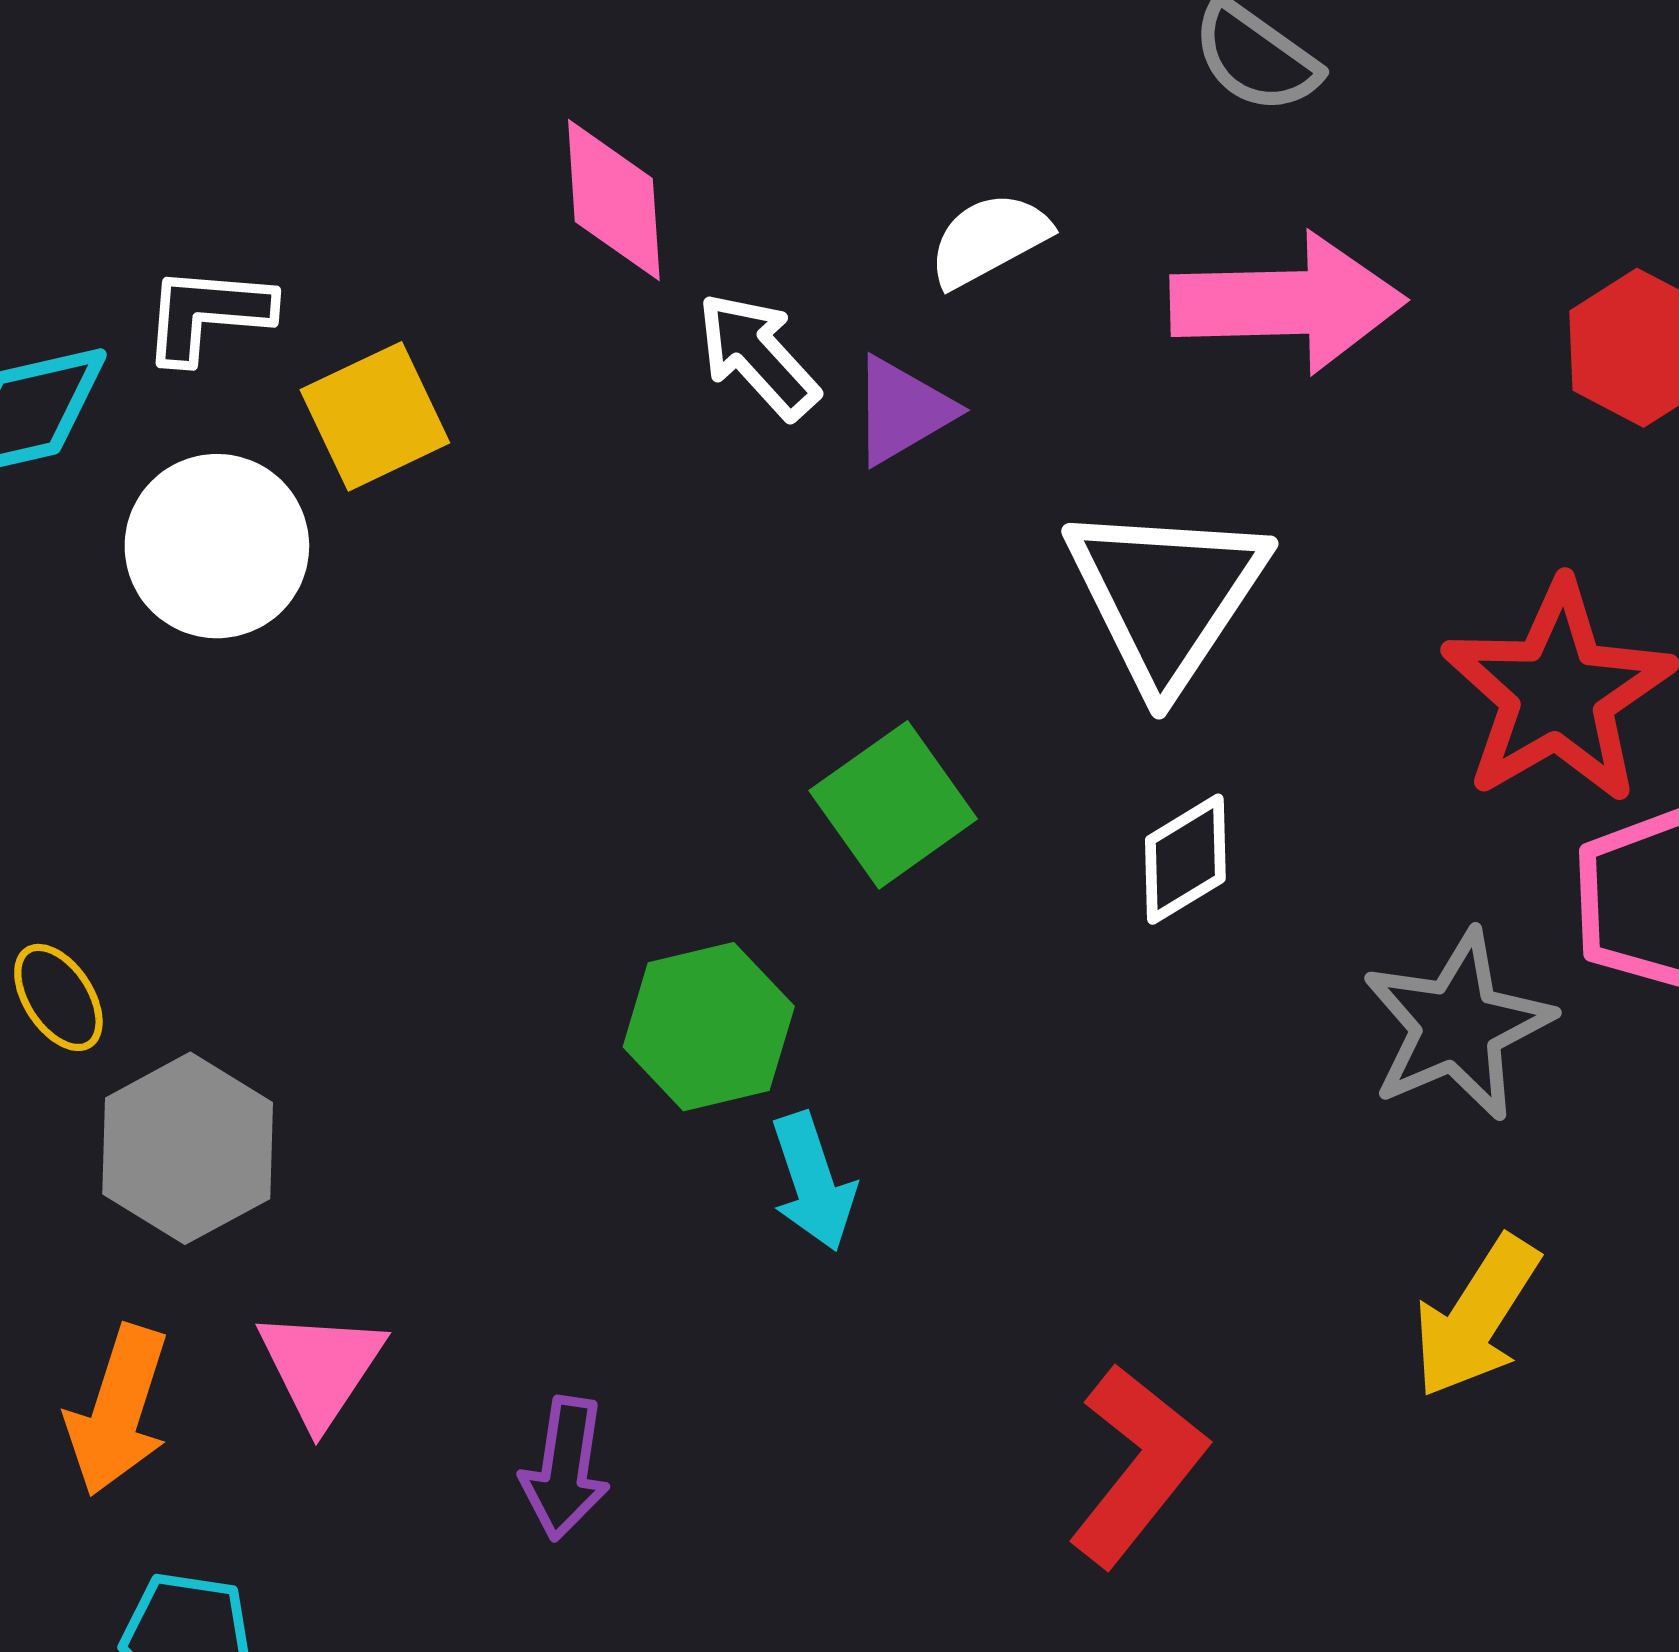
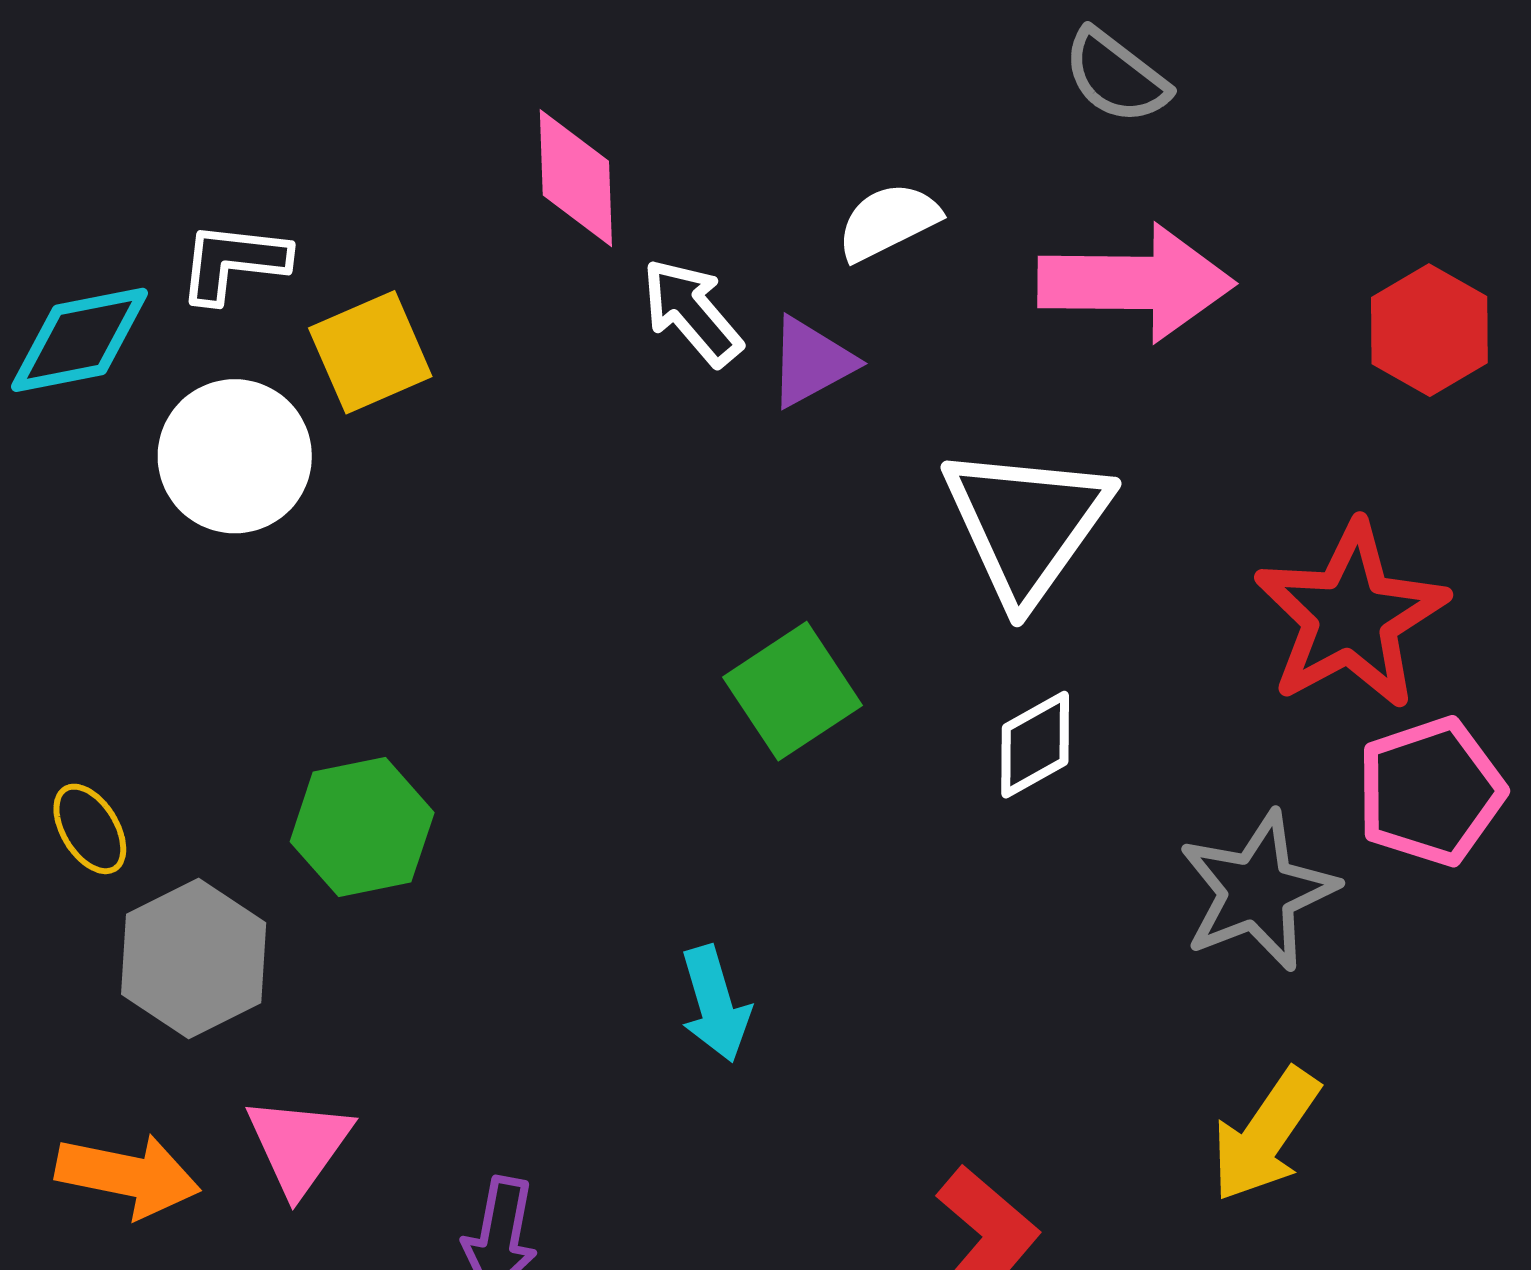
green hexagon: (709, 1027) -> (362, 827), moved
orange arrow: (118, 1410) -> (128, 1176), turned -98

